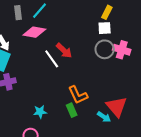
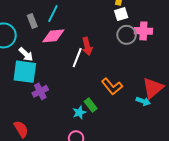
red arrow: (64, 51) -> (87, 46), turned 48
white line: (52, 59) -> (77, 58), turned 72
red triangle: (117, 107) -> (153, 88), turned 45
green rectangle: (72, 110) -> (91, 105), moved

